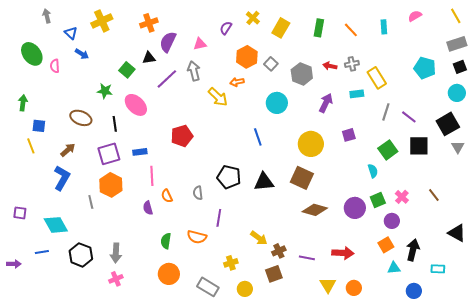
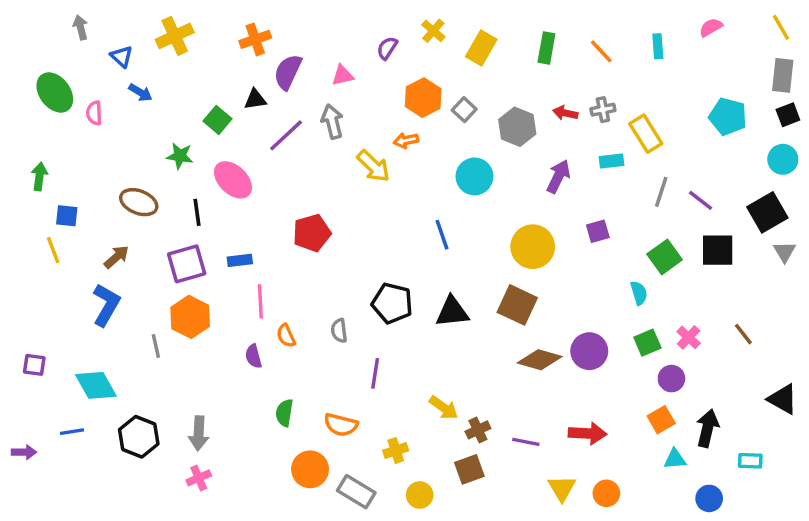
gray rectangle: (457, 44) -> (783, 75), turned -66
purple circle: (355, 208) -> (589, 351), moved
orange semicircle: (197, 237) -> (341, 425), moved
orange circle: (169, 274) -> (310, 469), moved

